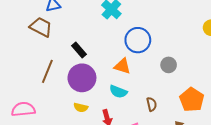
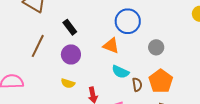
purple circle: (82, 78) -> (71, 54), size x0.7
cyan semicircle: (118, 92) -> (120, 72), moved
orange pentagon: (192, 100) -> (161, 81), moved

